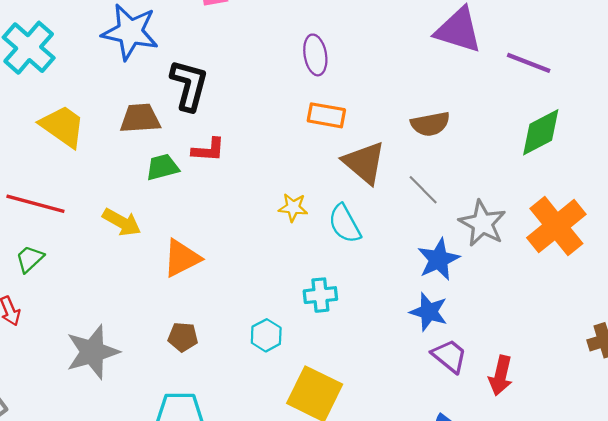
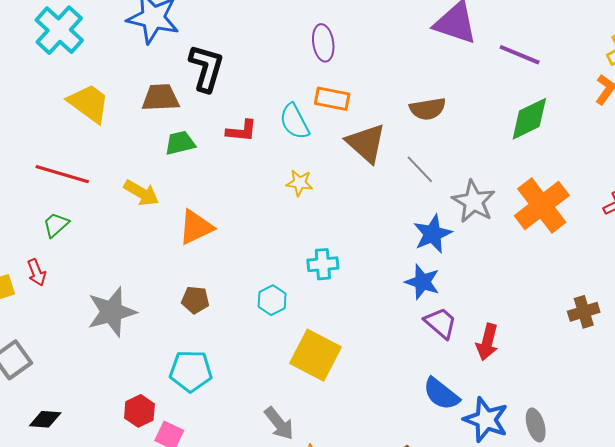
red L-shape: (208, 150) -> (241, 131), moved
cyan semicircle: (345, 224) -> (294, 121), moved

